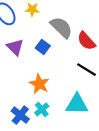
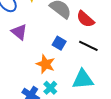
blue square: (43, 47) -> (59, 43), moved

